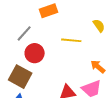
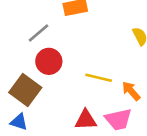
yellow line: (71, 40) -> (99, 78), moved

